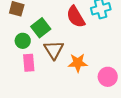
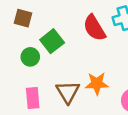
brown triangle: (54, 50) -> (68, 92), moved
pink rectangle: (29, 63) -> (33, 98), moved

